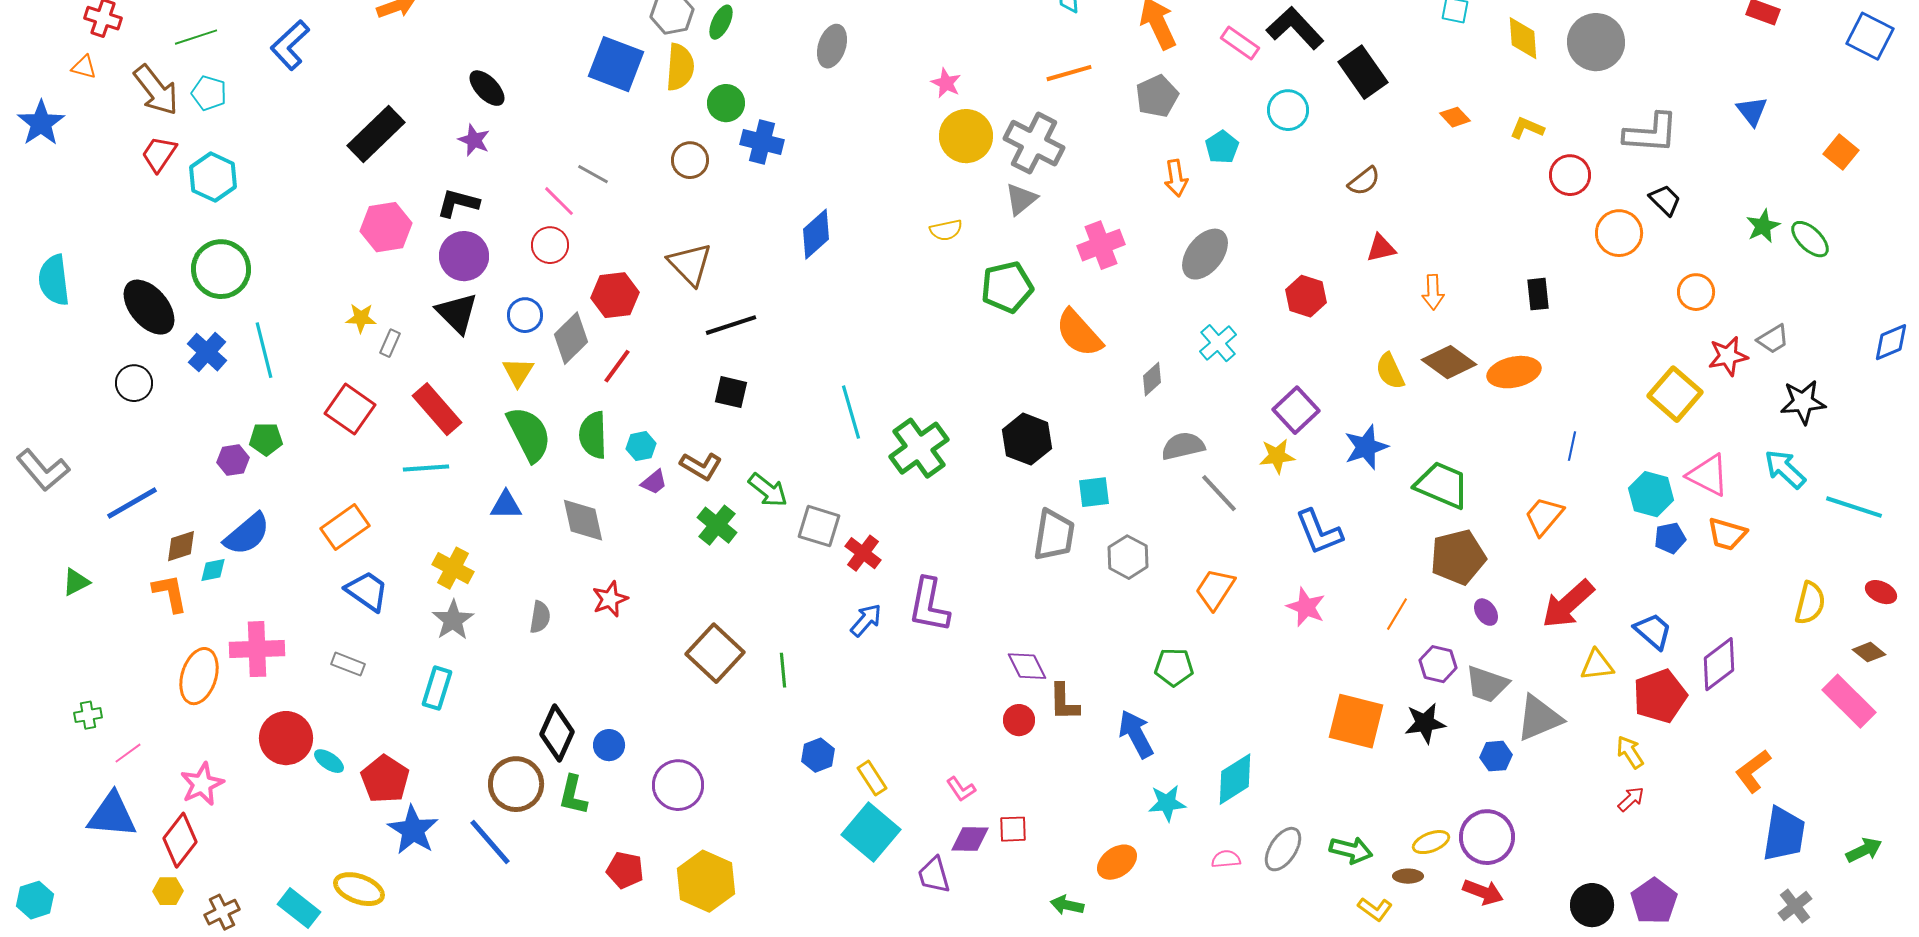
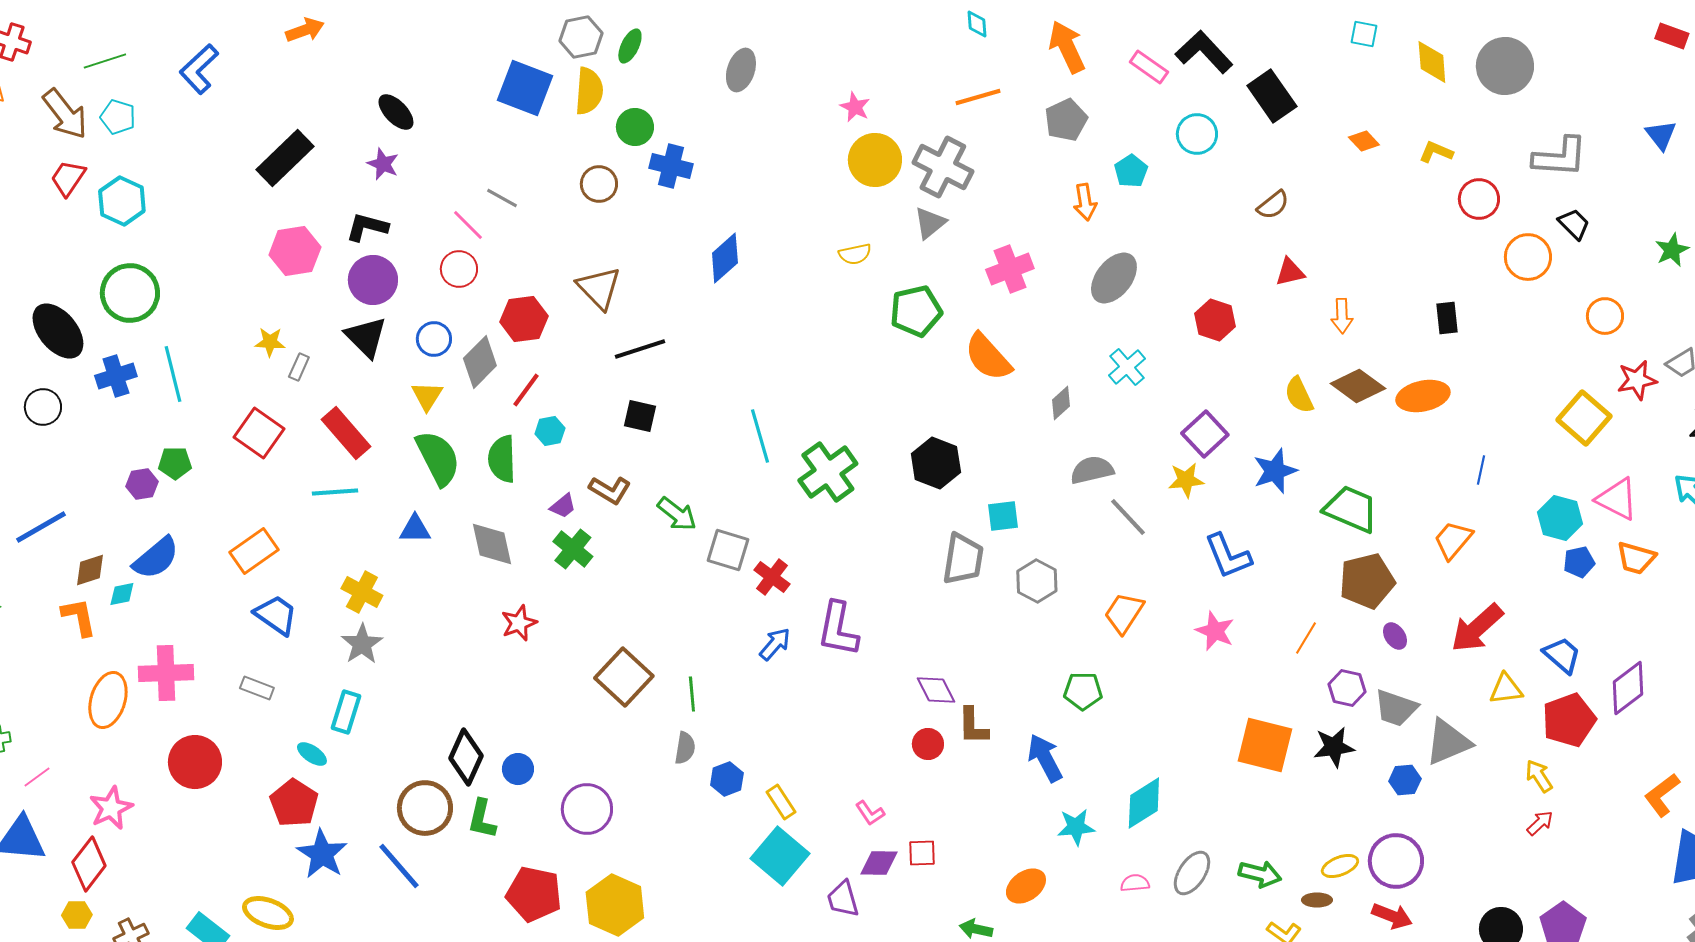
blue cross: (207, 352) -> (116, 376), turned 30
cyan hexagon: (641, 446) -> (550, 431), moved
green cross: (717, 525) -> (573, 549), moved
gray semicircle: (540, 617) -> (685, 748), moved
cyan ellipse: (329, 761) -> (312, 754), moved
red pentagon: (625, 870) -> (534, 894), size x1.5

